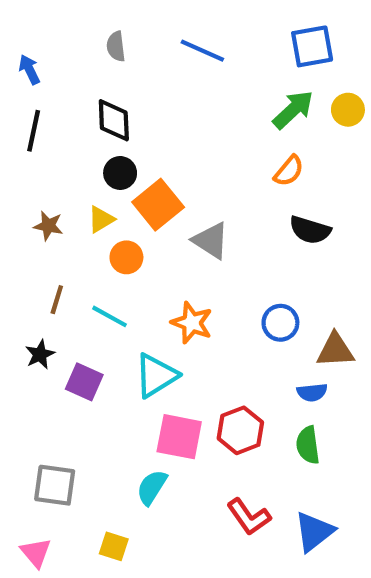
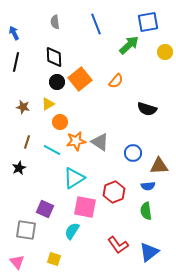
blue line: (202, 51) -> (96, 24), turned 45
green arrow: (293, 110) -> (129, 45), moved
orange semicircle: (289, 171) -> (116, 81), moved
orange square: (158, 205) -> (80, 79), moved
gray triangle: (211, 240) -> (100, 142), moved
orange star: (192, 323) -> (76, 141), moved, turned -30
purple square: (84, 382) -> (45, 209), moved
red hexagon: (240, 430) -> (114, 192), moved

